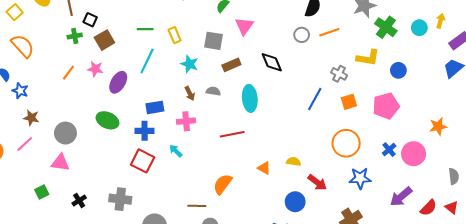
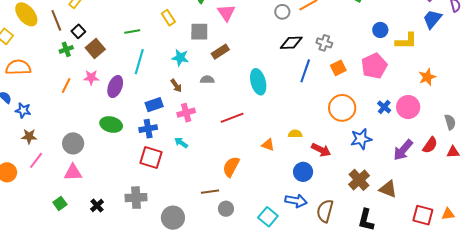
black square: (90, 20) -> (78, 31), turned 32
yellow rectangle: (175, 35) -> (168, 18), moved
orange semicircle: (23, 46) -> (18, 67), turned -40
yellow L-shape: (368, 58) -> (406, 41), moved
black diamond: (272, 62) -> (291, 43), moved, turned -60
brown arrow: (190, 93) -> (176, 86), moved
cyan ellipse: (250, 98) -> (258, 82), moved
brown star: (31, 118) -> (29, 136), moved
red triangle: (452, 207) -> (453, 152), turned -32
red semicircle: (428, 208) -> (430, 145), moved

